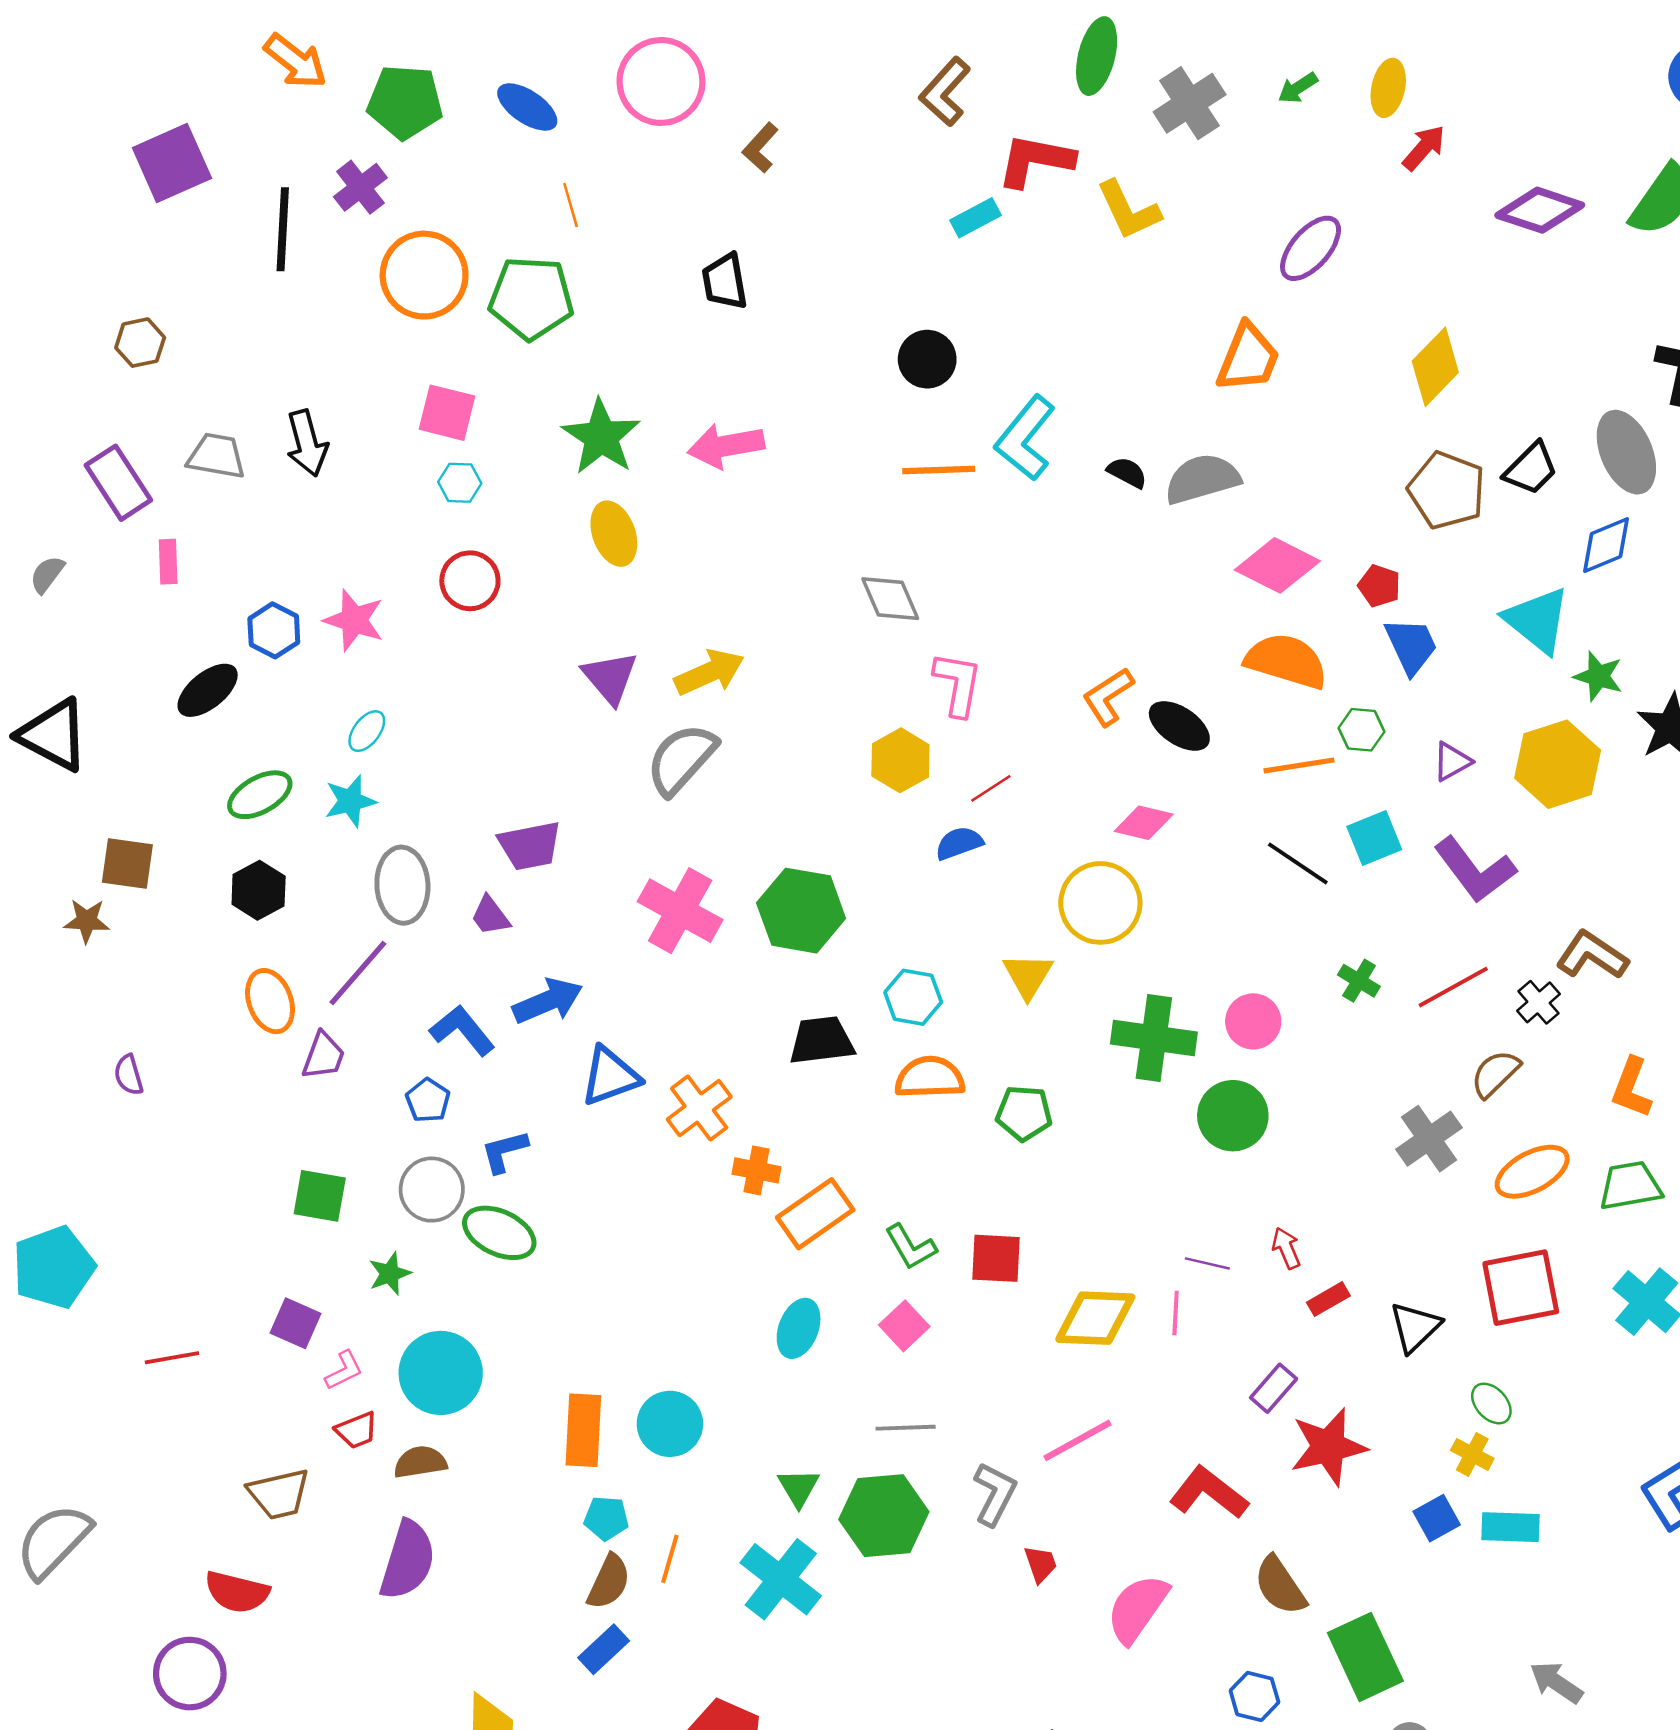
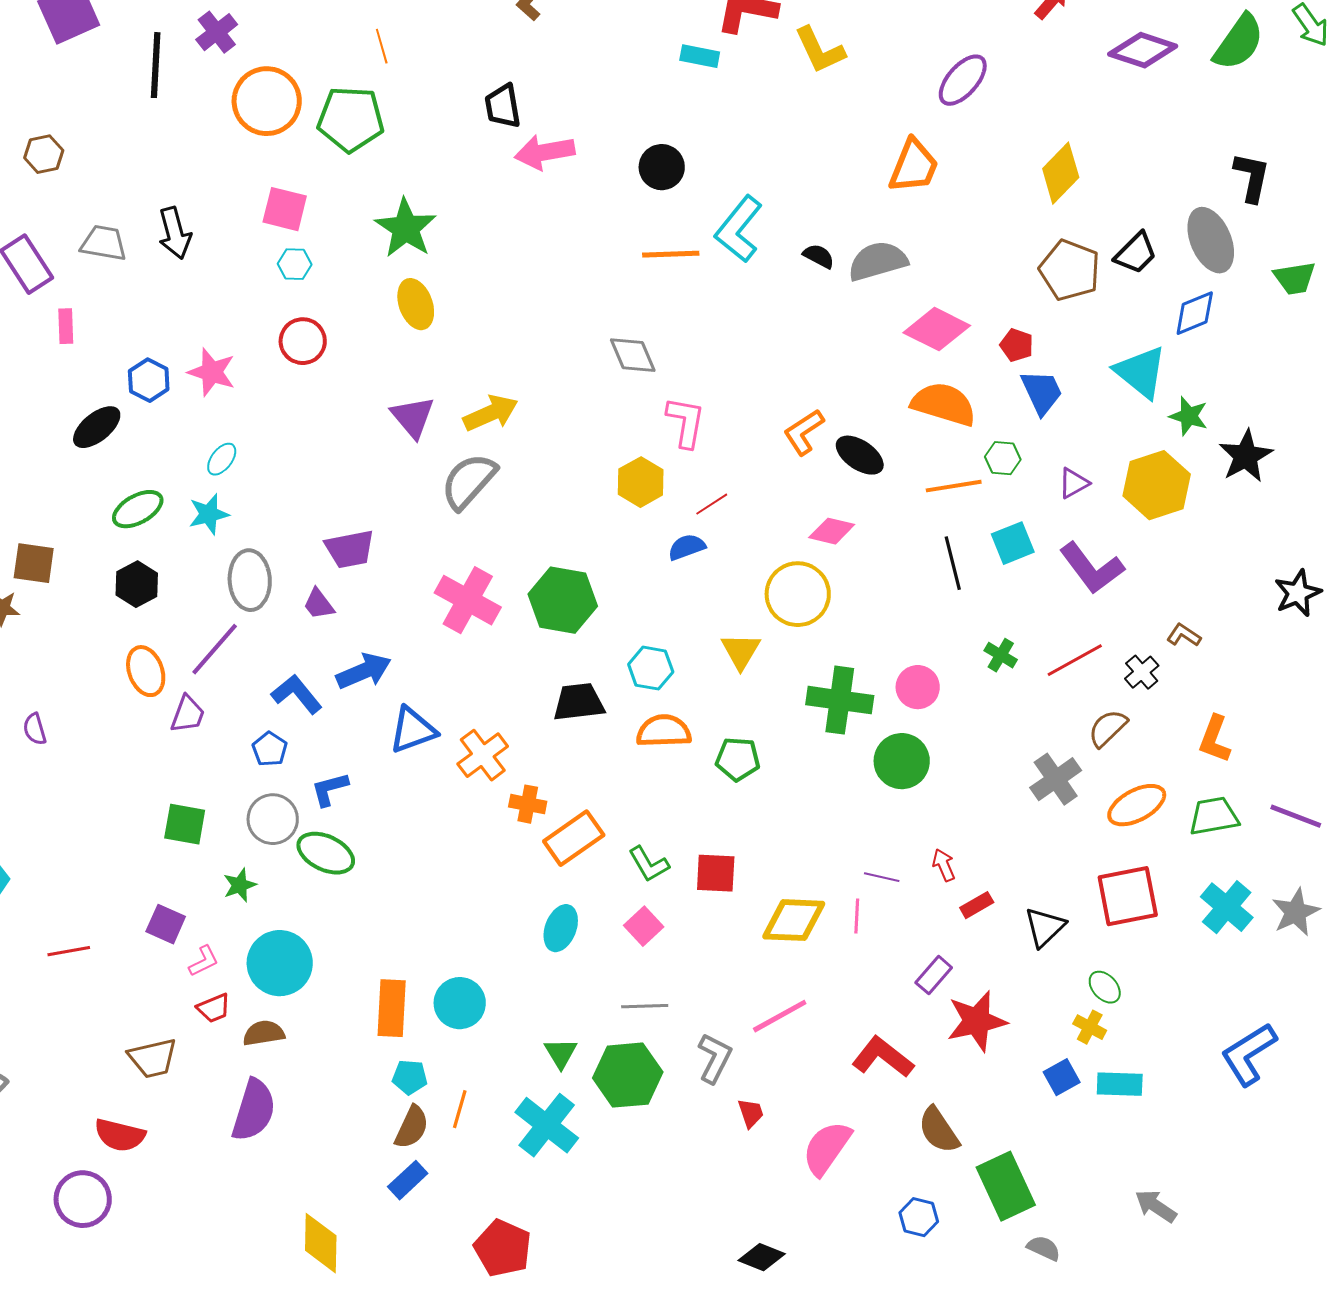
cyan rectangle: (976, 218) -> (700, 56), turned 39
pink arrow: (726, 446) -> (545, 152), moved
black line: (1298, 863) -> (953, 563), turned 42
brown L-shape: (1592, 955) -> (1184, 635), size x0.6

